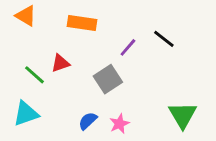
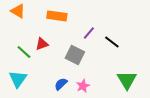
black line: (164, 39) -> (112, 42), moved
gray square: (108, 79) -> (75, 55), turned -30
cyan triangle: (26, 114) -> (18, 79), turned -36

